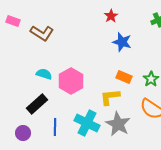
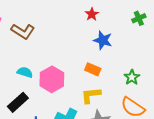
orange rectangle: (124, 77) -> (93, 69), moved

